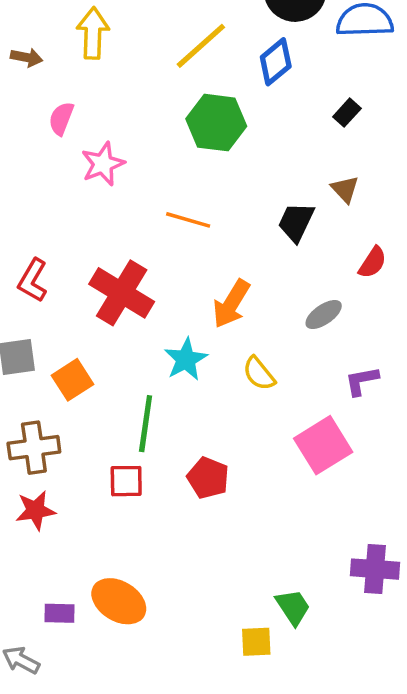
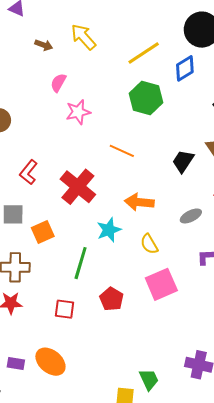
yellow arrow: (93, 33) -> (83, 37), turned -52
orange arrow: (231, 304) -> (139, 202), turned 56
pink square: (323, 445) -> (161, 284), moved
red square: (126, 481) -> (64, 309), moved

